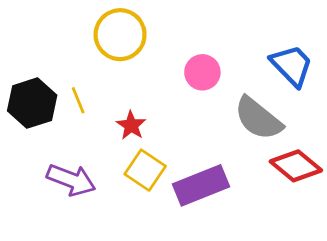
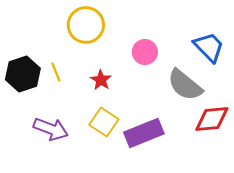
red star: (131, 125) -> (101, 80), moved
red diamond: (296, 166) -> (212, 119), turned -45

